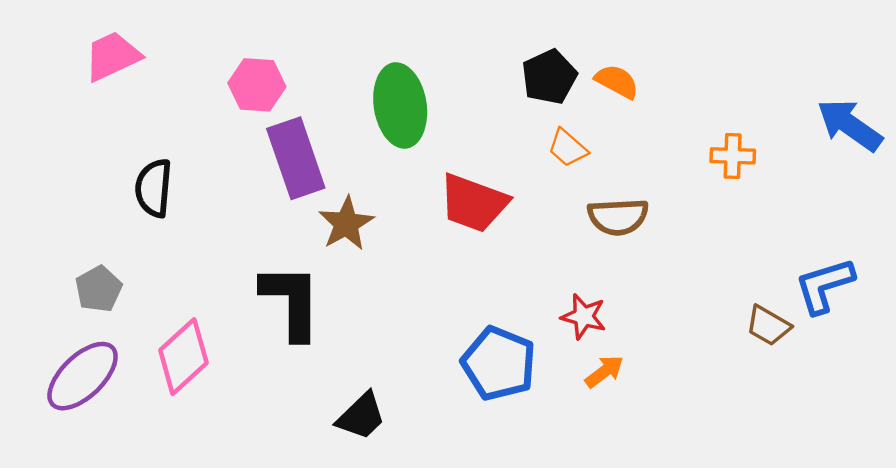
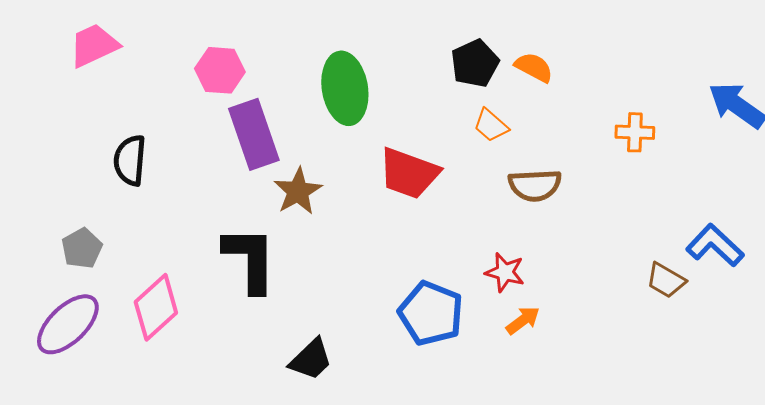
blue L-shape: (824, 286) -> (715, 245), turned 60

